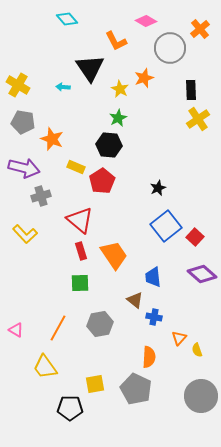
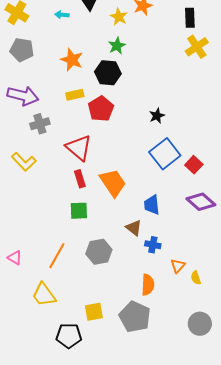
orange star: (52, 139) -> (72, 60), moved
yellow rectangle: (76, 167) -> (75, 95), turned -36
gray circle: (201, 396) -> (200, 324), size x0.7

